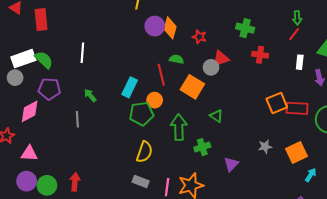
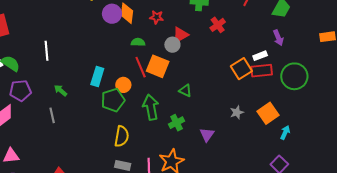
red cross: (260, 55) -> (218, 25), turned -35
white rectangle: (300, 62) -> (260, 56), moved, turned 72
red line: (161, 75) -> (141, 67), moved

